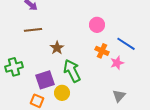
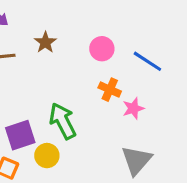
blue line: (126, 44) -> (147, 61), moved
brown star: (57, 48) -> (45, 42), moved
gray triangle: (119, 96) -> (136, 160), size x1.5

